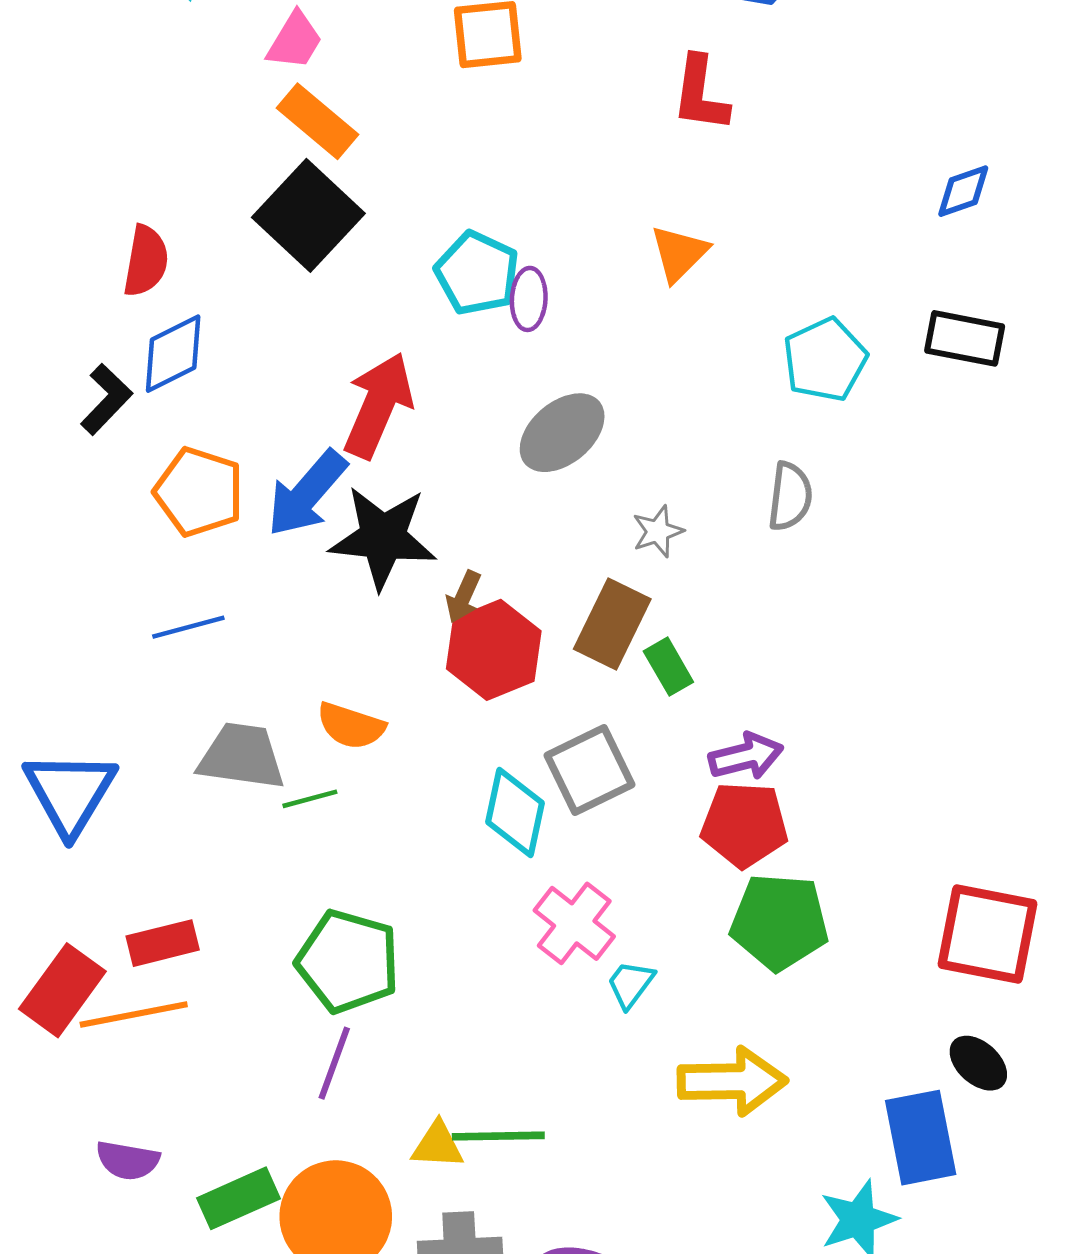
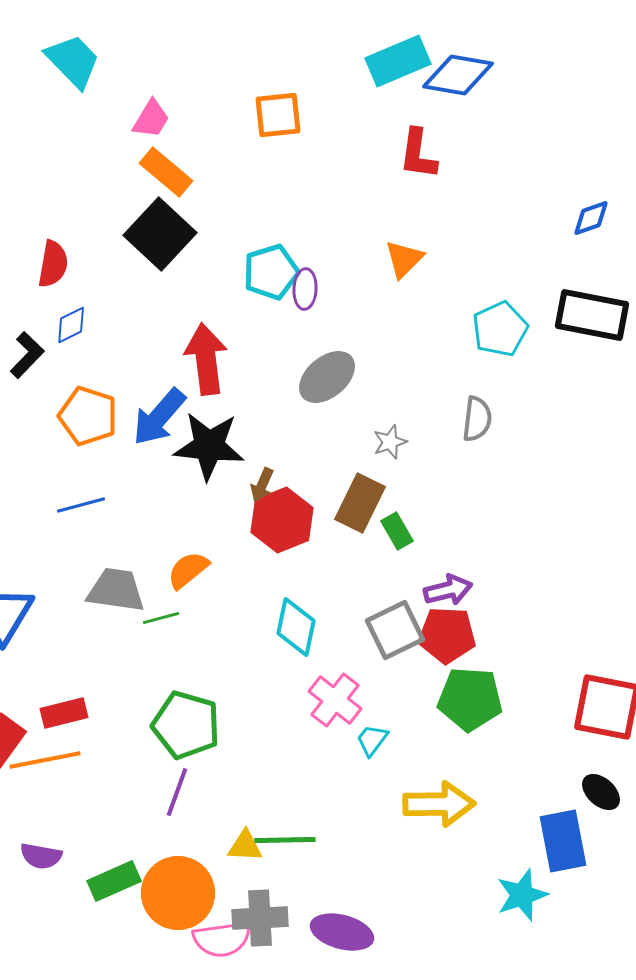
cyan pentagon: (477, 273) -> (271, 272), turned 30
black rectangle: (965, 338) -> (592, 315), size x1.4
blue diamond: (173, 354) -> (71, 325), size x0.7
red arrow: (378, 405) -> (206, 359), turned -30
orange semicircle: (351, 726) -> (188, 570), turned 123
gray square: (589, 770) -> (395, 630), moved

